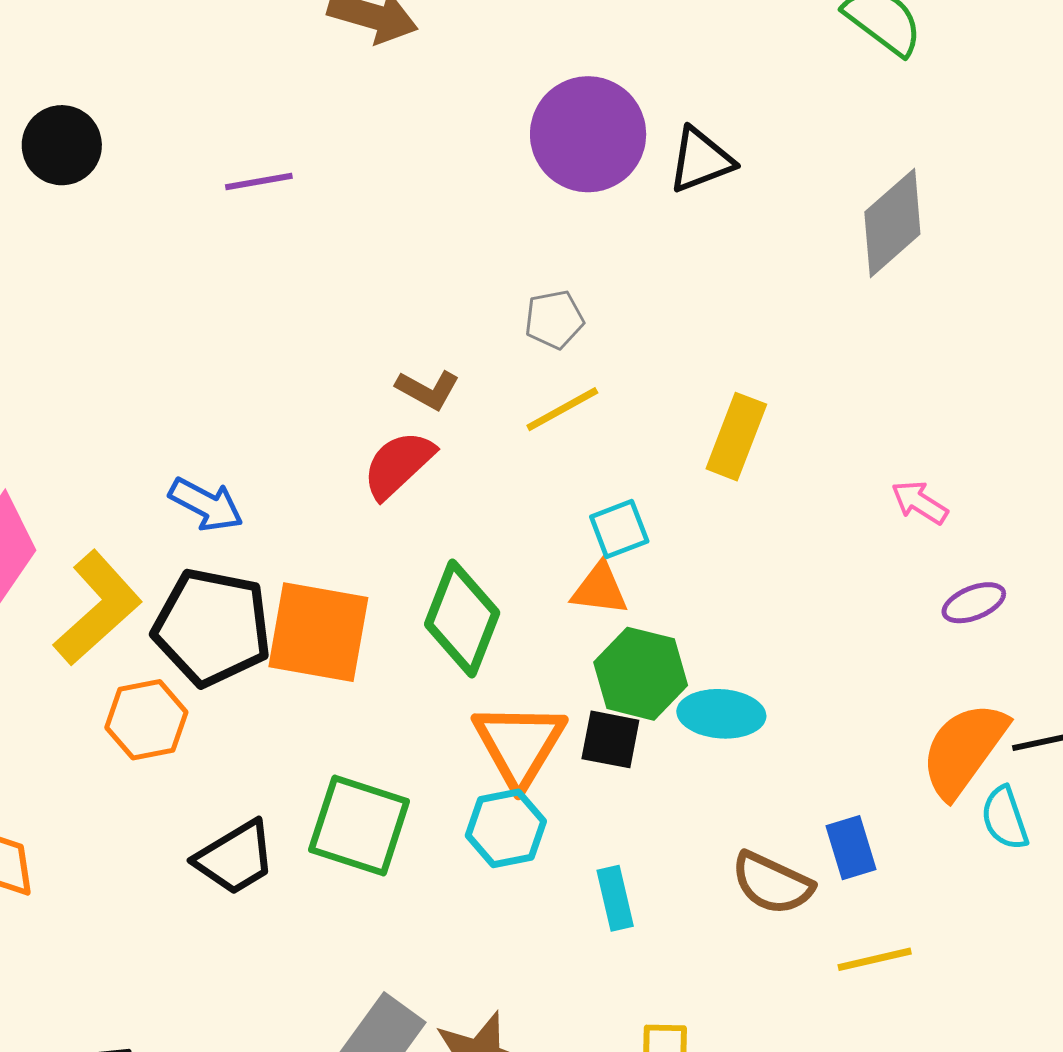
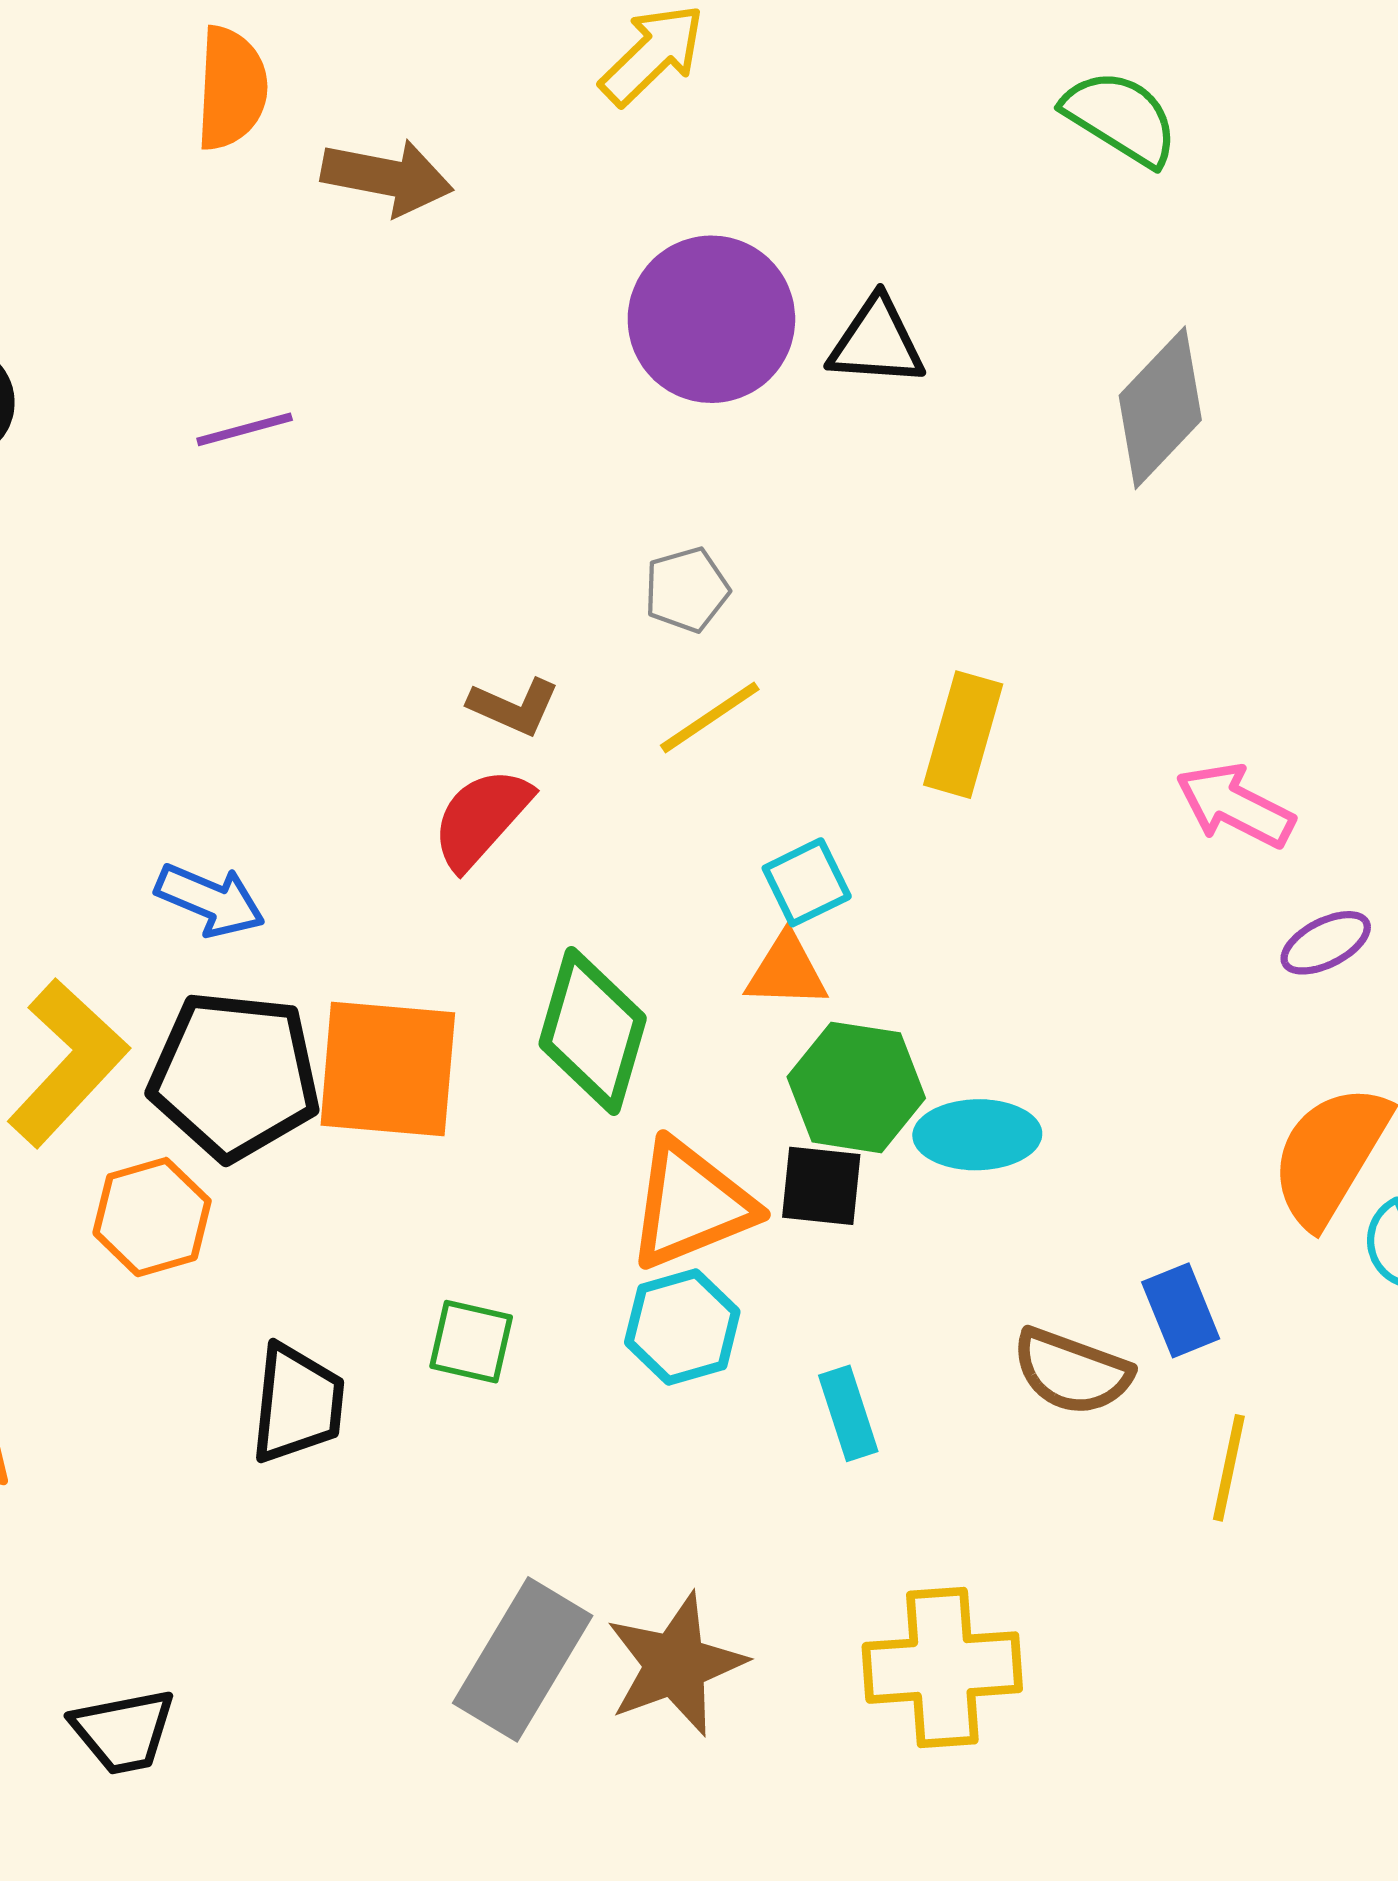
black triangle: (701, 160) -> (877, 342), turned 30
pink arrow: (920, 502) -> (1235, 806), size x1.4
orange triangle: (519, 744) -> (691, 1205), turned 42
green square: (359, 825) -> (471, 1342), size x0.6
black trapezoid: (235, 858) -> (297, 1404), turned -48
yellow line: (875, 959) -> (1229, 1468), turned -60

